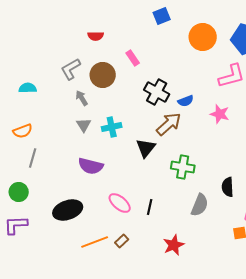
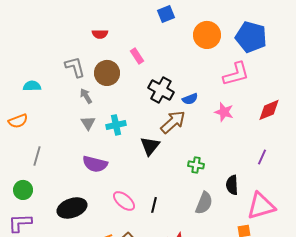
gray L-shape: (71, 69) -> (75, 67), turned 105
orange semicircle: (23, 131) -> (18, 121), moved
green cross: (183, 167) -> (196, 165), moved, size x0.7

